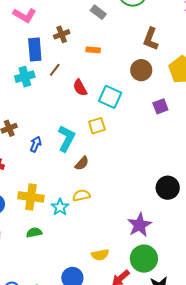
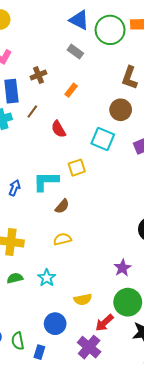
orange rectangle: (93, 50) -> (71, 90), turned -56
cyan square: (110, 97) -> (103, 139), moved
cyan L-shape: (66, 138) -> (46, 181), turned -116
cyan star: (60, 207) -> (47, 278), moved
purple star: (140, 225) -> (122, 268), size x0.7

